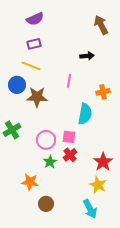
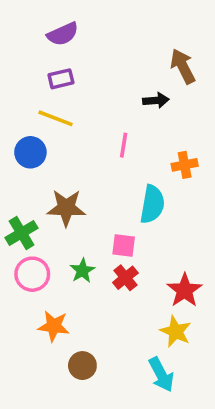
brown arrow: (101, 25) -> (183, 66), moved
brown star: (37, 97) -> (66, 208), moved
pink circle: (46, 140) -> (32, 274), moved
green star: (50, 162) -> (82, 271), moved

